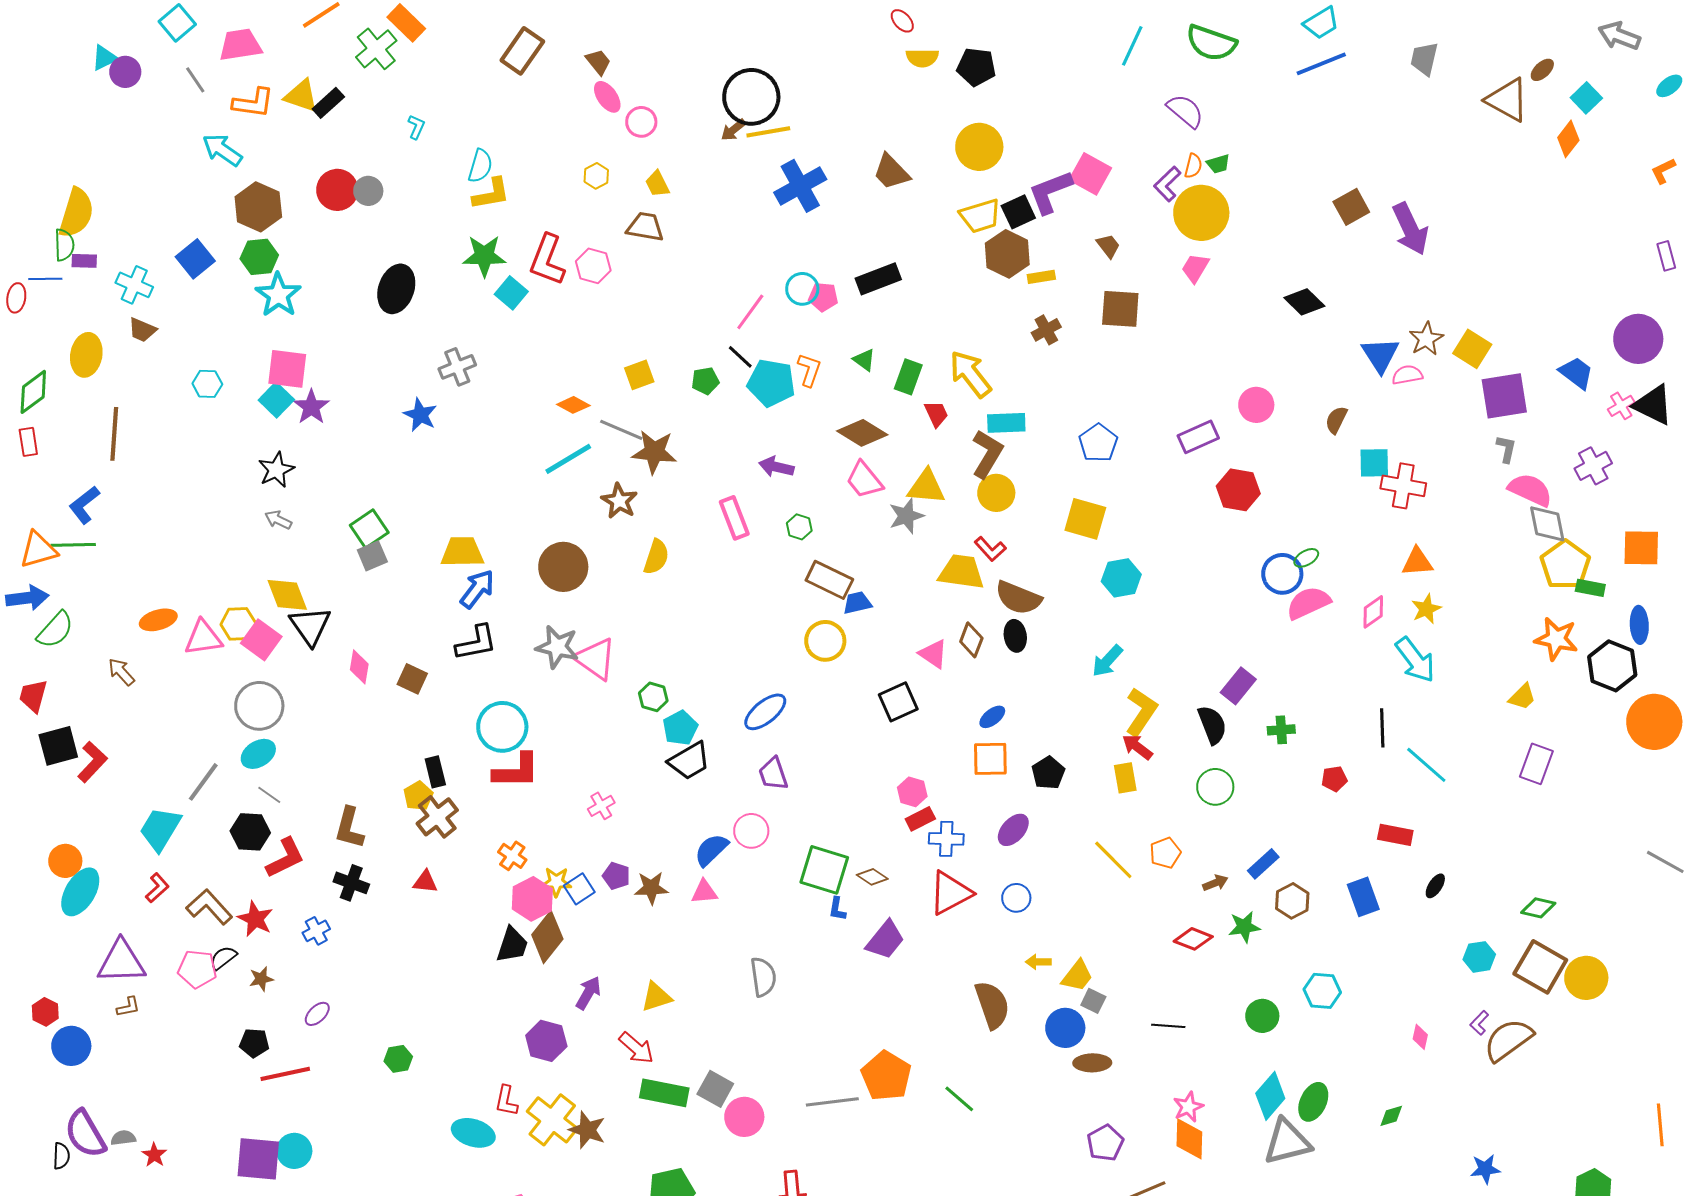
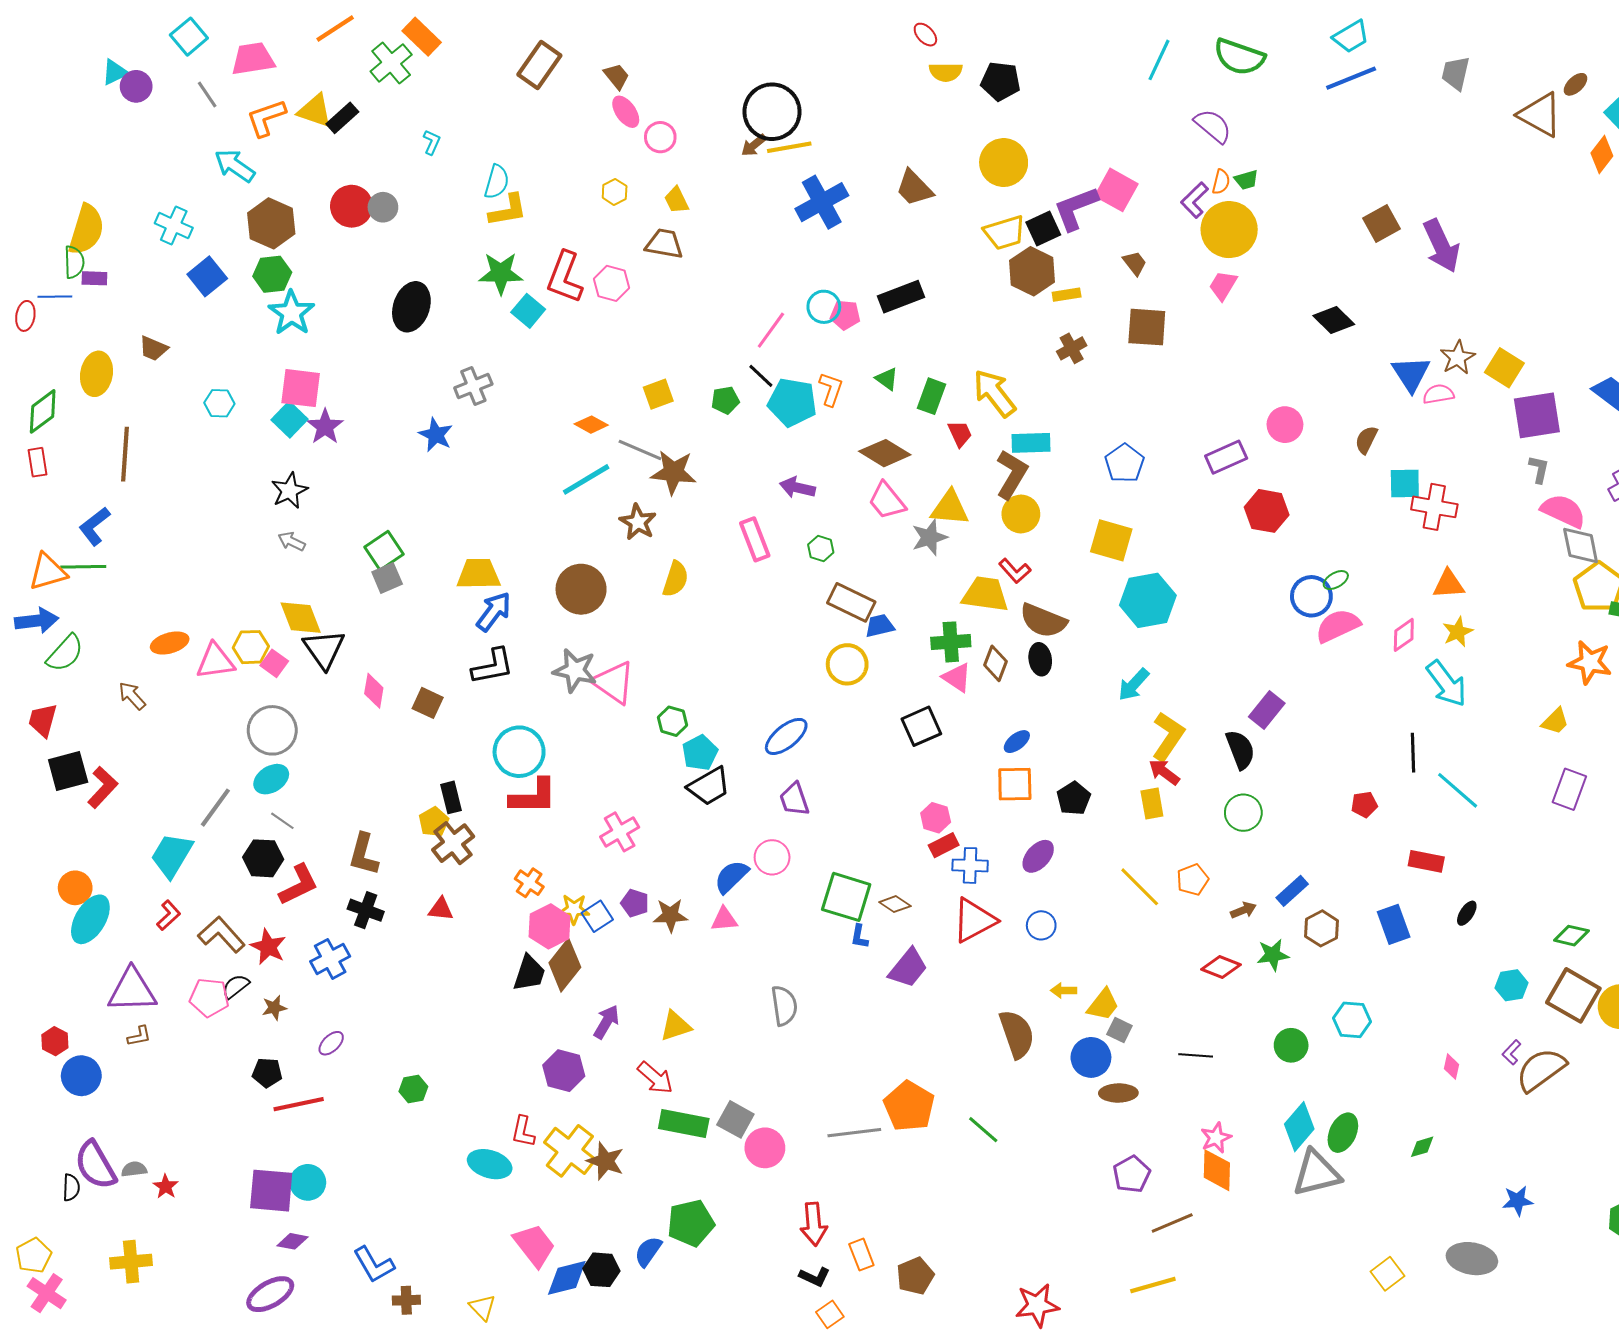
orange L-shape: (253, 103) -> (266, 118), turned 153
cyan cross: (134, 285) -> (174, 226), moved
cyan hexagon: (1121, 578) -> (1148, 600), size x1.4
pink square: (261, 640) -> (274, 663), size x0.7
green cross: (1281, 730) -> (951, 642), moved, size x1.4
pink cross: (601, 806) -> (620, 832), size x1.4
blue cross: (316, 931) -> (330, 959), size x1.4

